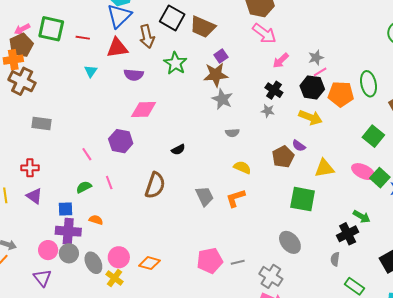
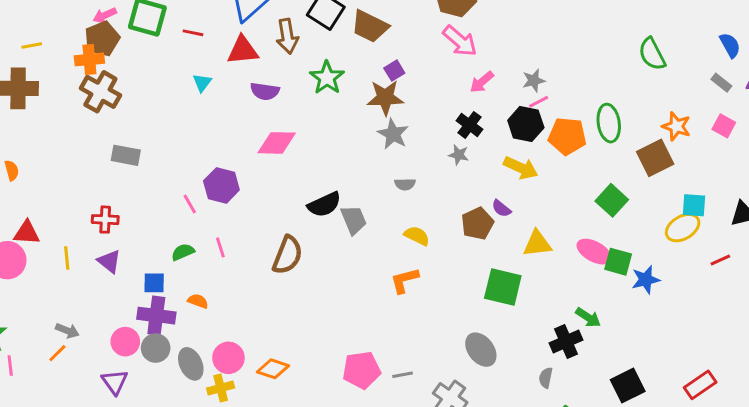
purple hexagon: (121, 141) -> (221, 185), moved
black semicircle: (178, 150) -> (324, 205), size x1.6
green square: (380, 178) -> (618, 262), turned -30
gray trapezoid: (205, 196) -> (354, 220), moved
yellow cross: (115, 278) -> (221, 388), turned 36

